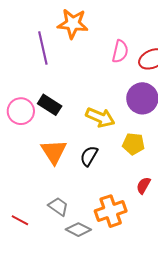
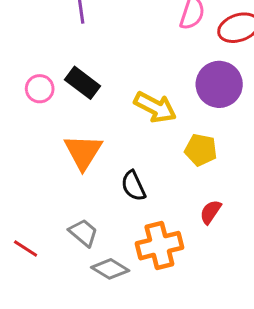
pink circle: (21, 111) -> (40, 89), size x0.7
black semicircle: (89, 156) -> (133, 186), moved, turned -60

